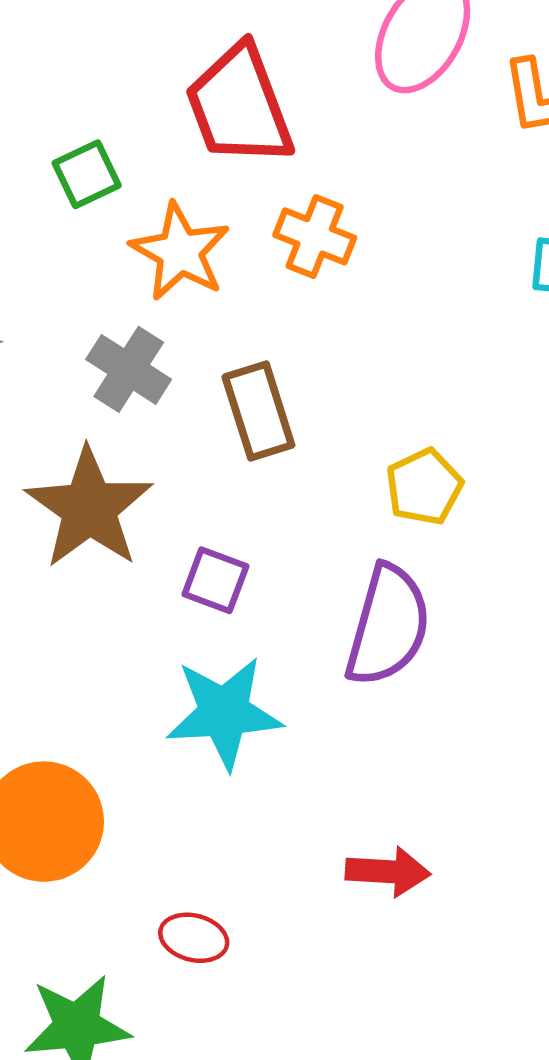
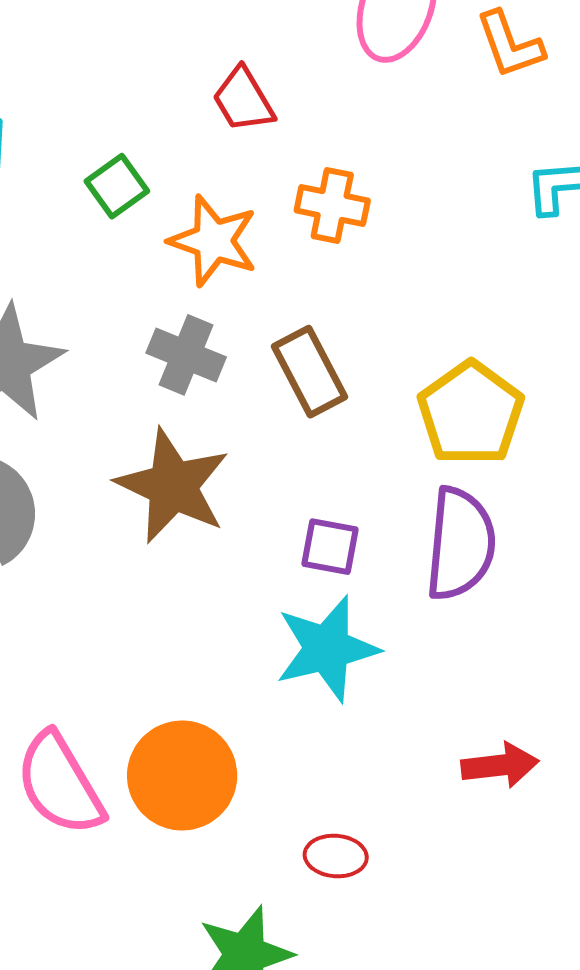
red trapezoid: (239, 106) -> (243, 100), size x0.6
yellow pentagon: (424, 487) -> (471, 413), size x1.5
purple square: (215, 580) -> (330, 547), moved

